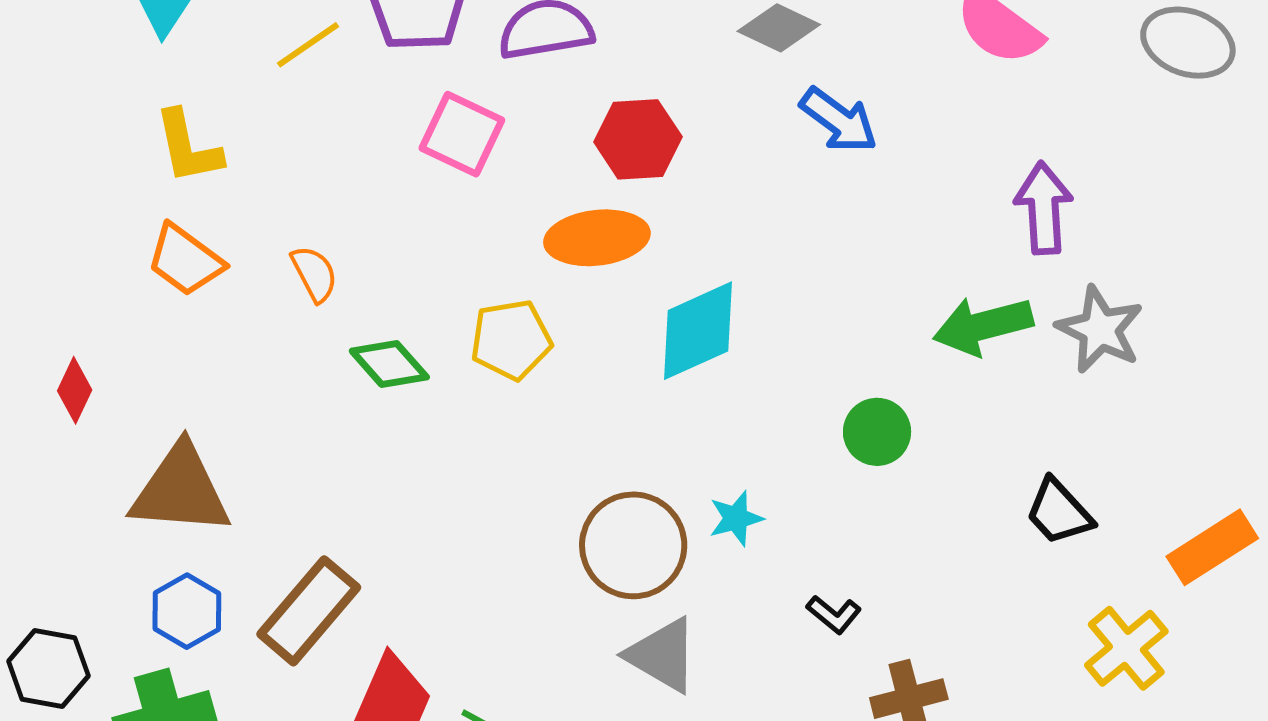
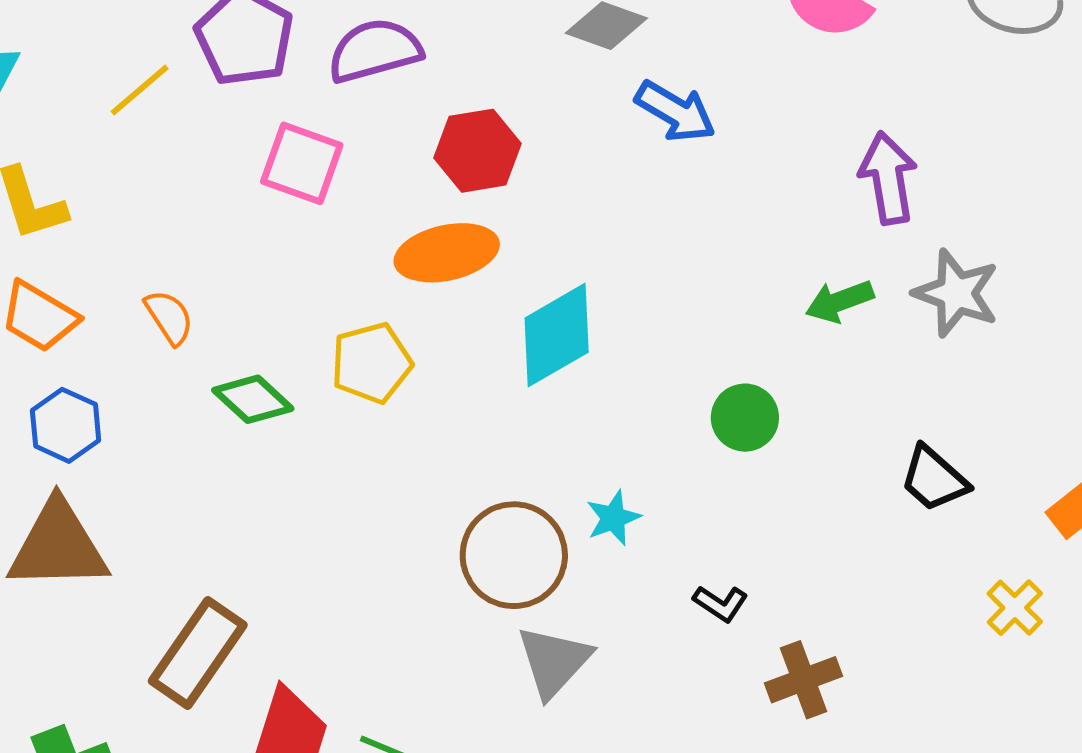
green arrow: (983, 326) -> (840, 301), size x0.7
blue hexagon: (187, 611) -> (66, 425), moved
yellow cross: (1126, 648) -> (1015, 608), size x0.7
gray triangle: (662, 655) -> (554, 661), turned 48

